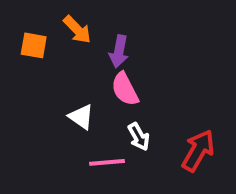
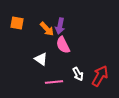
orange arrow: (77, 30) -> (47, 29), moved
white arrow: (139, 137) -> (78, 74), moved

